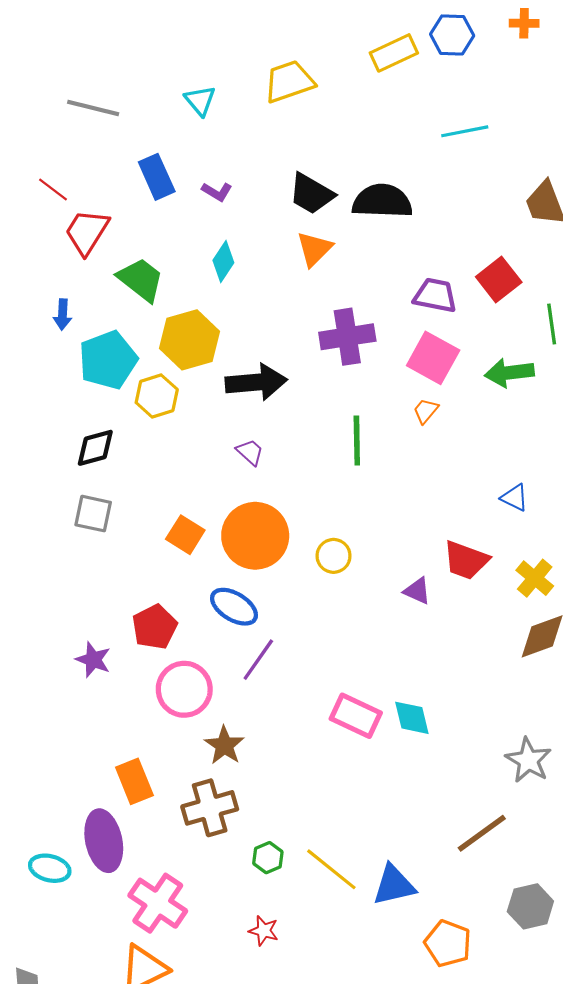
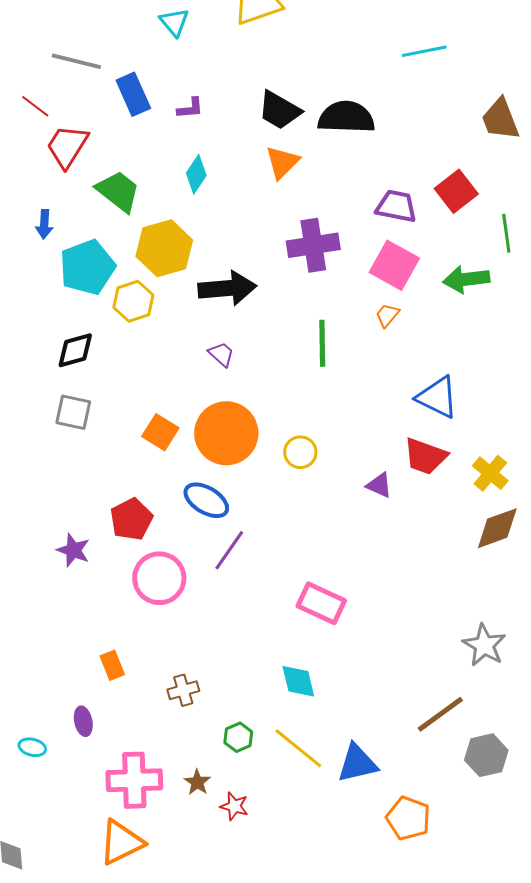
gray line: (93, 108) -> (76, 61), moved
purple L-shape: (217, 192) -> (190, 108), turned -36
blue triangle: (515, 498) -> (437, 397), moved, size x1.6
cyan diamond: (412, 718) -> (298, 681), moved
brown star: (224, 745) -> (197, 782), moved, size x0.7
orange rectangle: (134, 781) -> (112, 665), size x0.7
brown cross: (210, 808) -> (183, 690), size x0.6
purple ellipse: (104, 841) -> (83, 721), size x0.5
cyan ellipse: (50, 868) -> (32, 747), size x0.7
pink cross: (158, 903) -> (134, 780), turned -36
gray hexagon: (530, 906) -> (486, 755), moved

